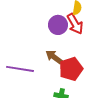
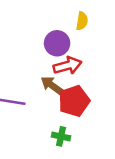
red arrow: (75, 24) -> (68, 66), moved, turned -75

